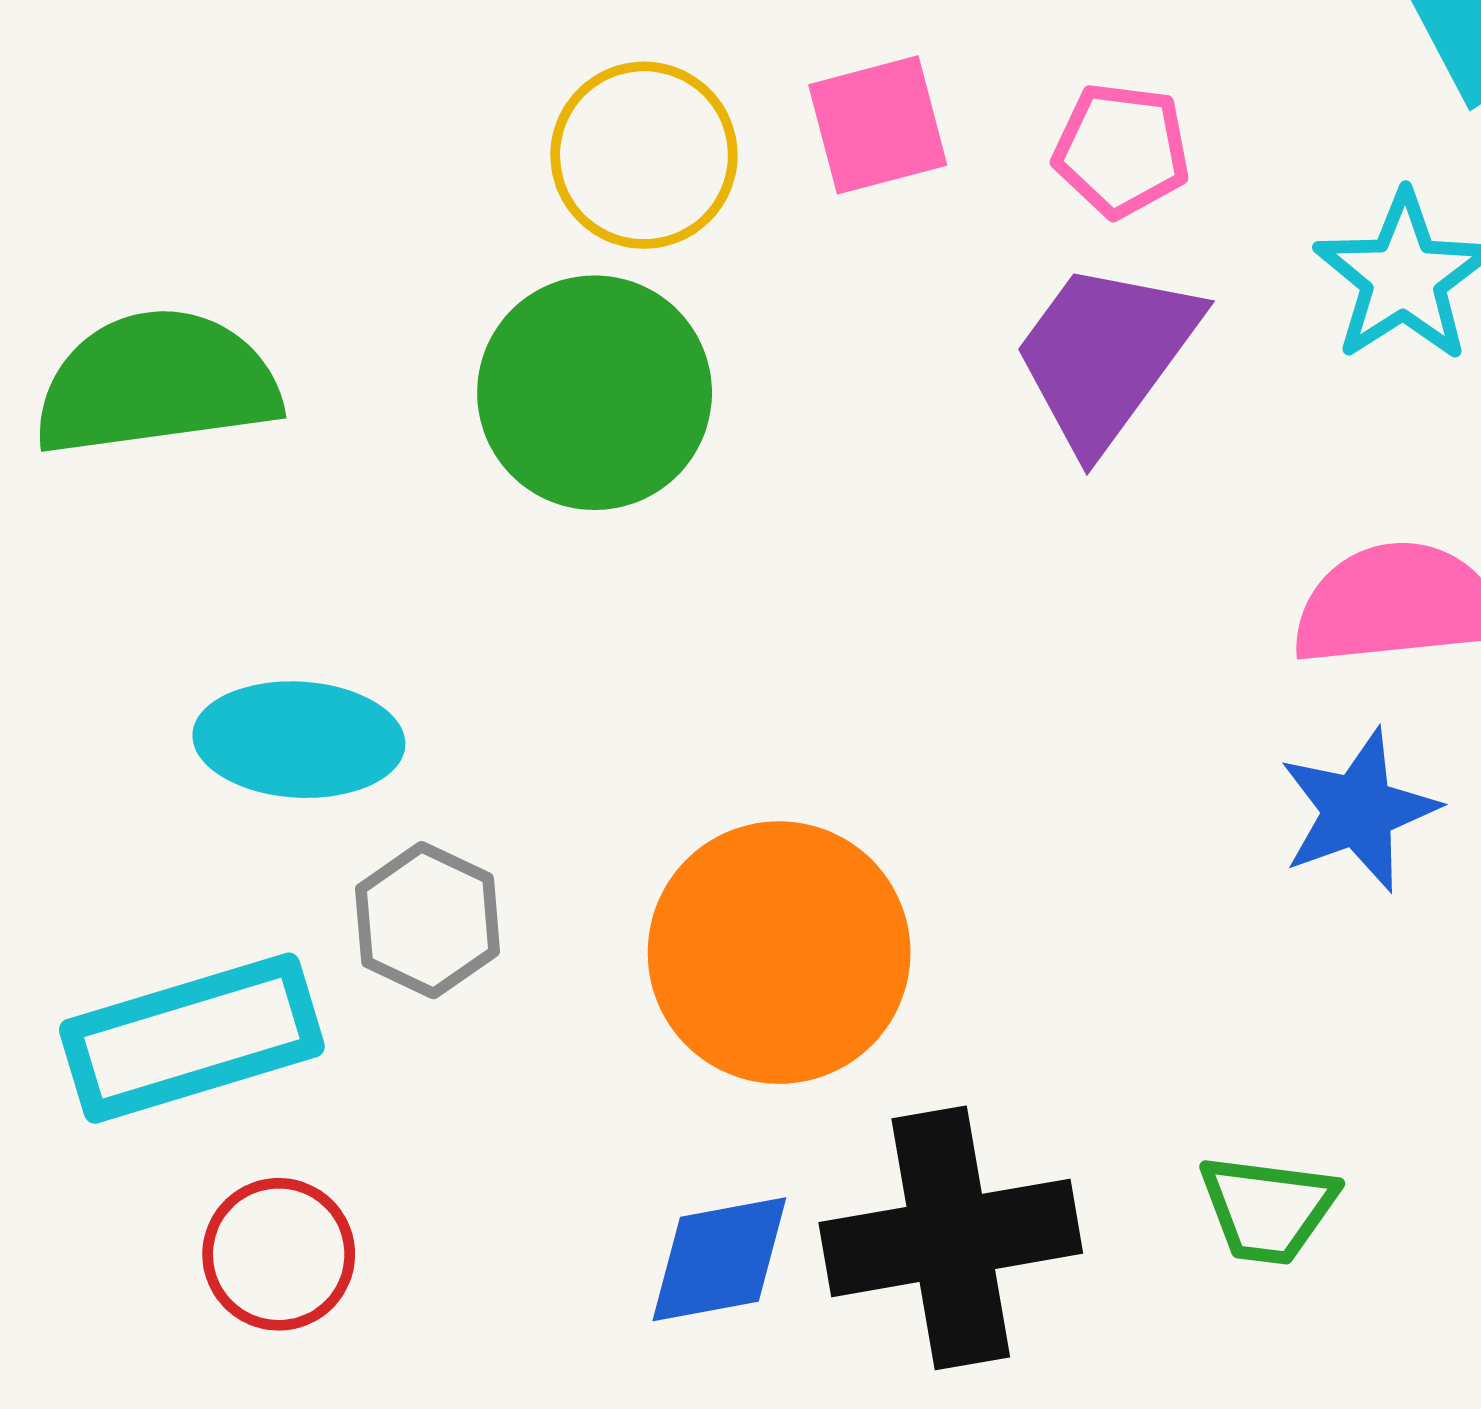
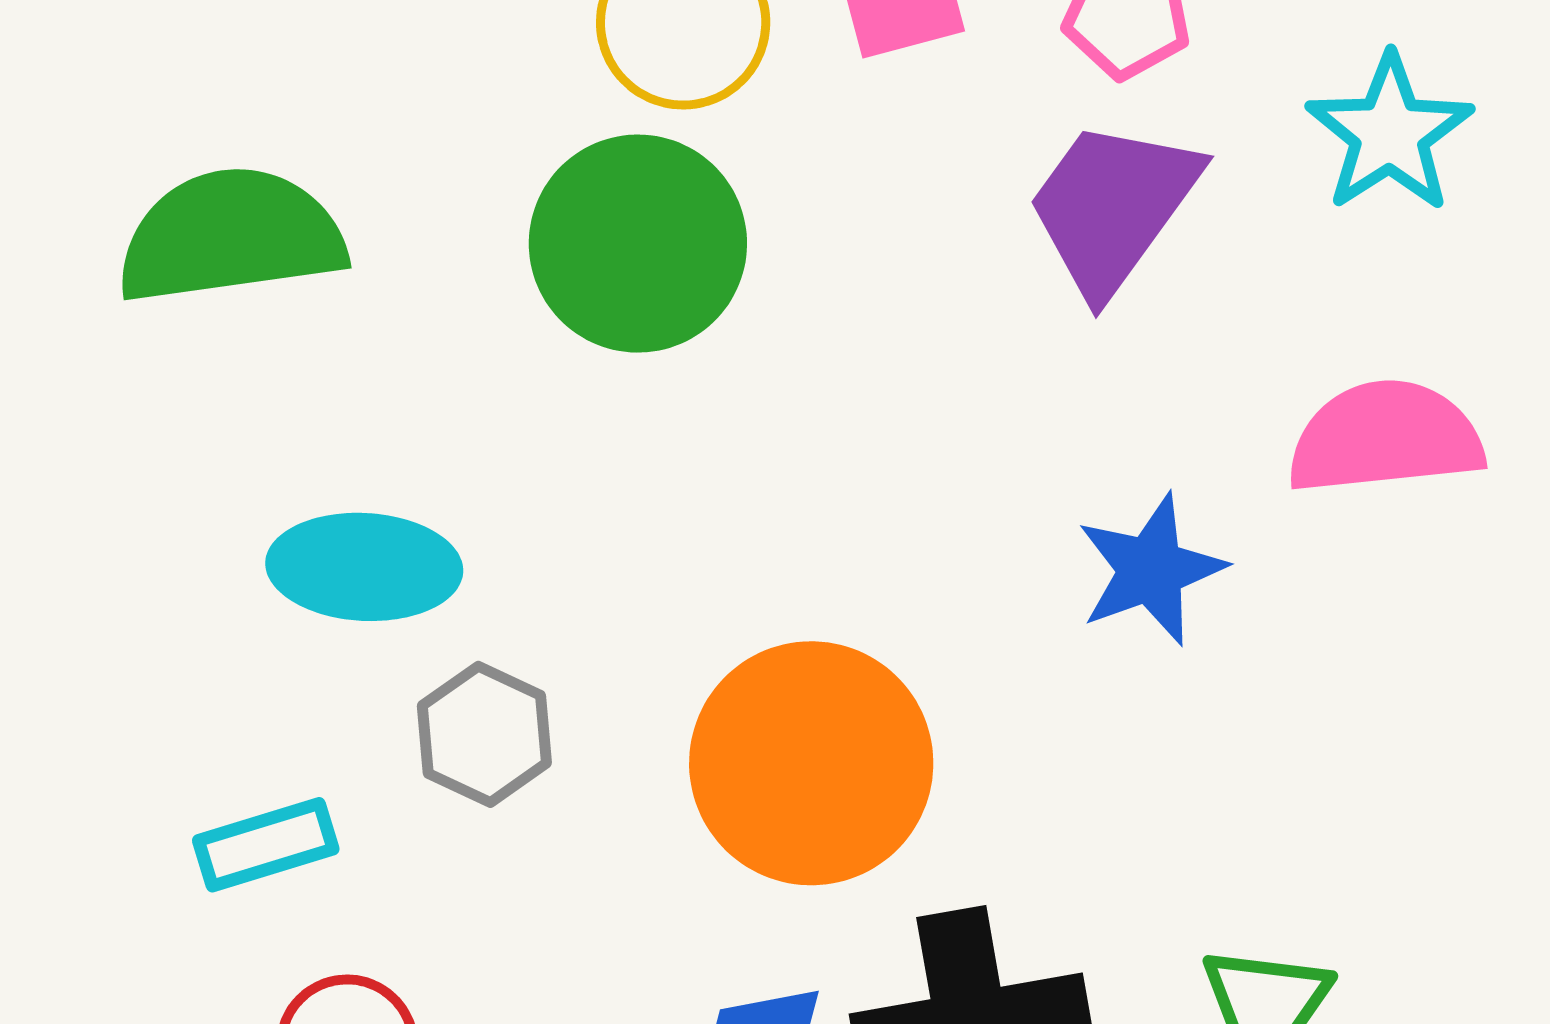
blue star: (1358, 810) -> (1151, 570), moved
cyan rectangle: (192, 1038) -> (266, 845), size x0.6

